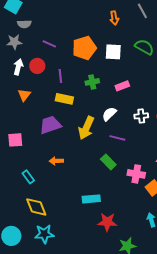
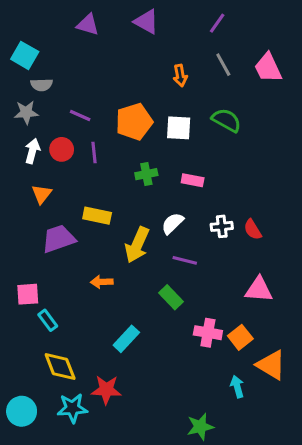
purple line: (60, 76) -> (94, 152), moved
pink rectangle: (122, 86) -> (193, 180), turned 32
yellow rectangle: (64, 99) -> (97, 216), moved
purple trapezoid: (50, 125) -> (59, 239), moved
pink square: (15, 140) -> (28, 294), moved
orange arrow: (56, 161) -> (102, 282), moved
pink cross: (136, 174) -> (208, 333), moved
cyan rectangle: (91, 199) -> (126, 339), moved, turned -42
red star: (107, 222) -> (106, 390), moved

